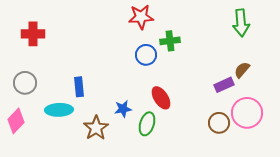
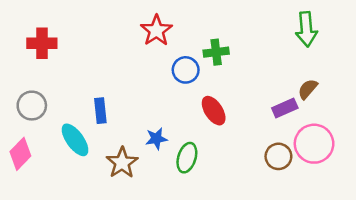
red star: (141, 17) -> (156, 31), moved, turned -30
red ellipse: (161, 98) -> (214, 111), moved
cyan ellipse: (59, 110) -> (75, 140), turned 56

